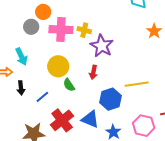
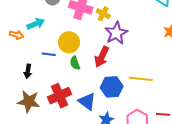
cyan arrow: (21, 57) -> (36, 24), turned -102
red arrow: (93, 72) -> (102, 57), size x1.5
black arrow: (21, 88) -> (28, 71), moved
blue line: (42, 97) -> (49, 54), moved, turned 32

